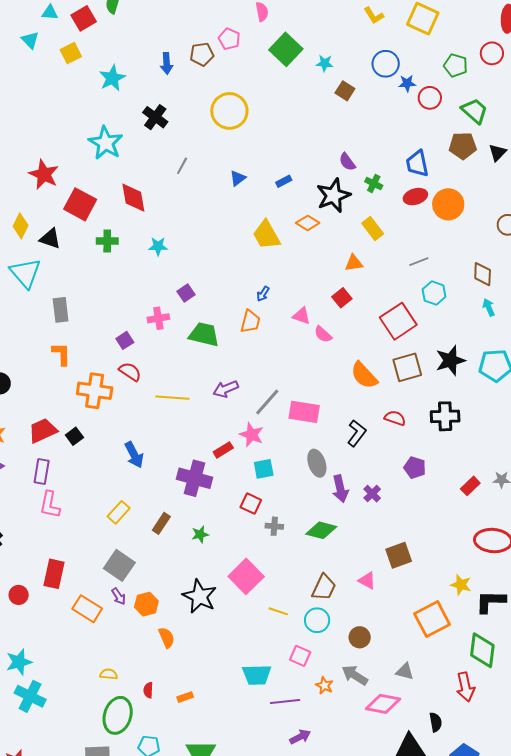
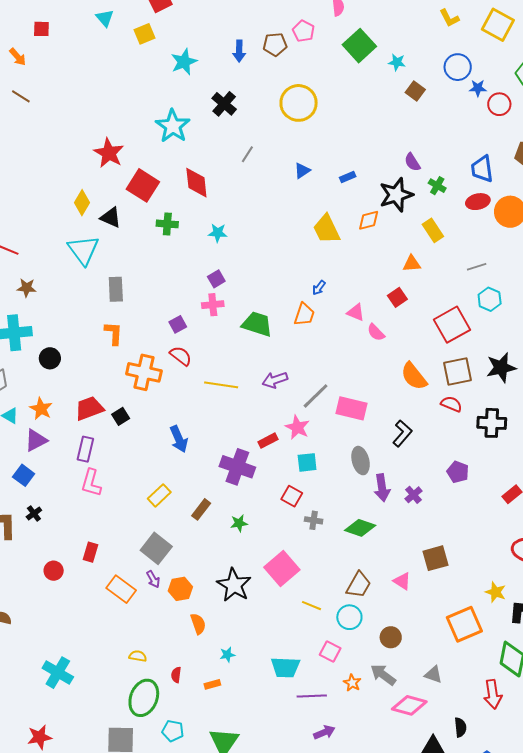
orange diamond: (308, 223) -> (369, 220), turned -50
purple square: (186, 293) -> (216, 279), moved
red semicircle: (395, 418) -> (451, 404), moved
red rectangle: (54, 574) -> (91, 552), size x0.7
cyan star: (19, 662) -> (227, 655), moved, size x0.6

